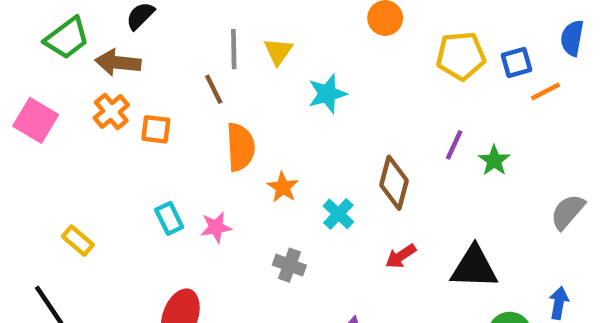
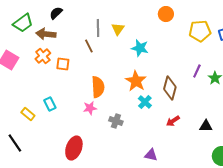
cyan star: (327, 94) -> (140, 48), turned 30
orange semicircle: (240, 147) -> (98, 87), moved
orange star: (283, 187) -> (136, 81), moved, size x1.5
cyan rectangle: (169, 218) -> (50, 104), moved
gray cross: (289, 265) -> (116, 121), moved
black triangle: (474, 267) -> (206, 126), size x0.6

